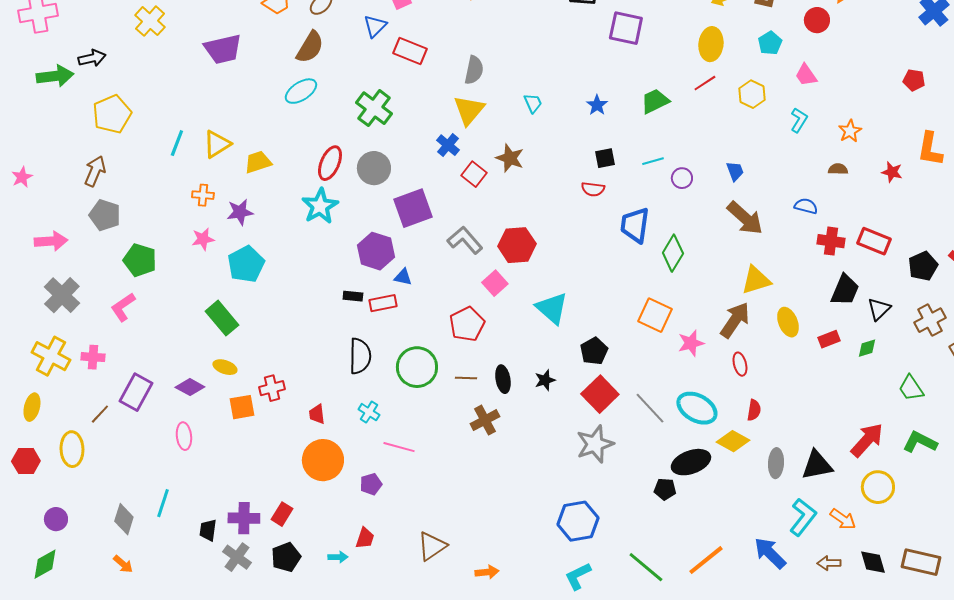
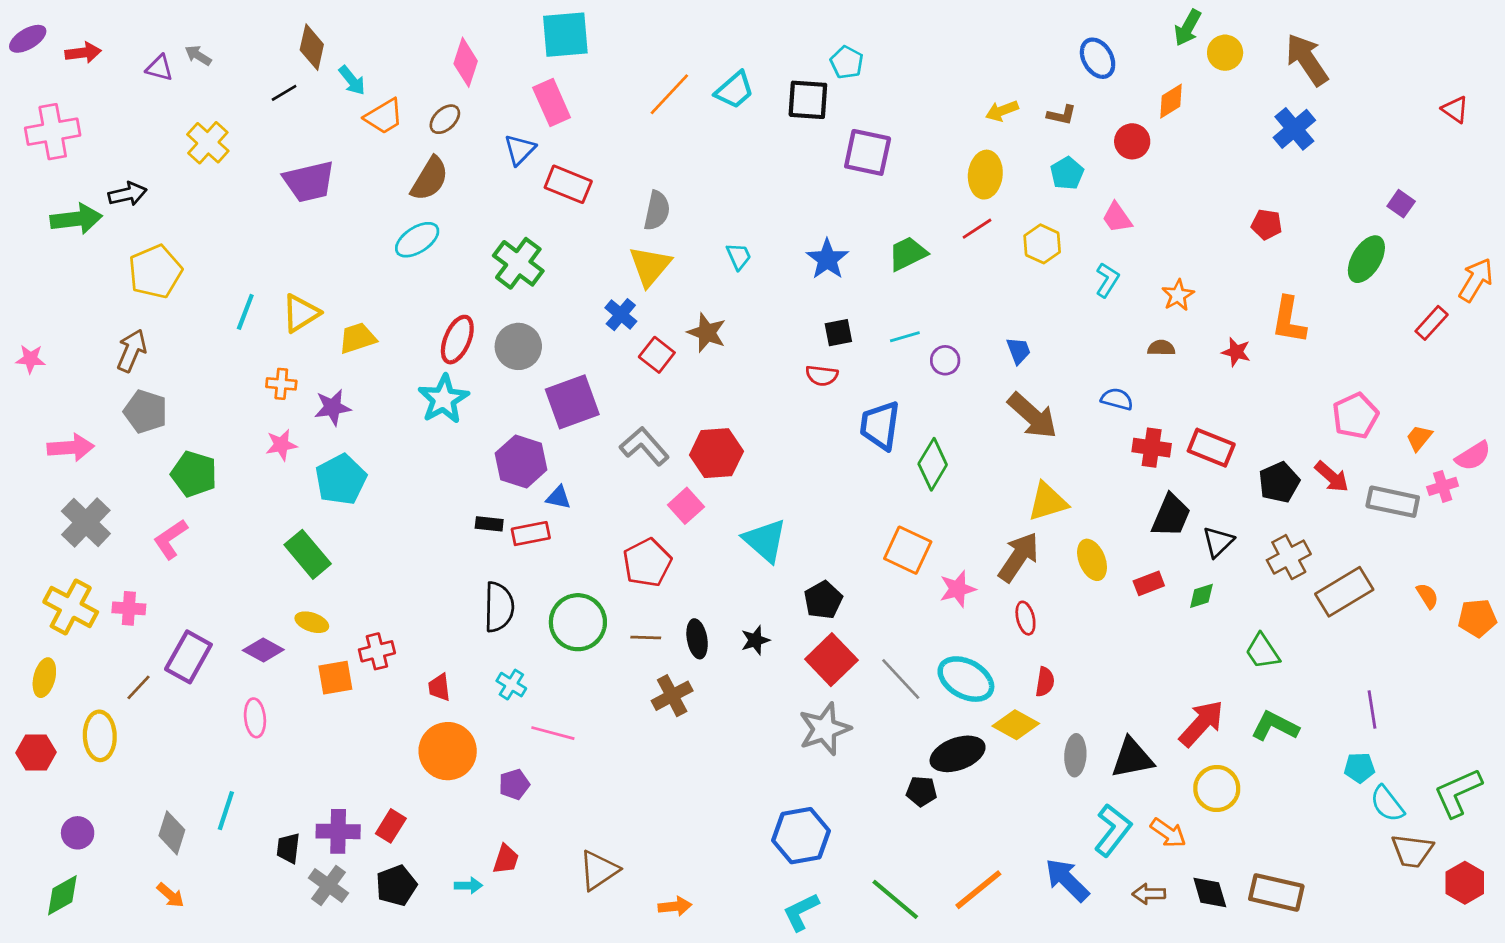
blue star: (597, 105) -> (827, 259), size x1.4
pink star: (22, 177) -> (30, 359), turned 30

